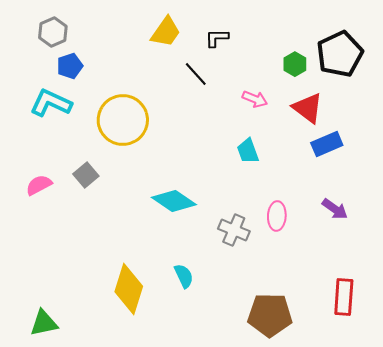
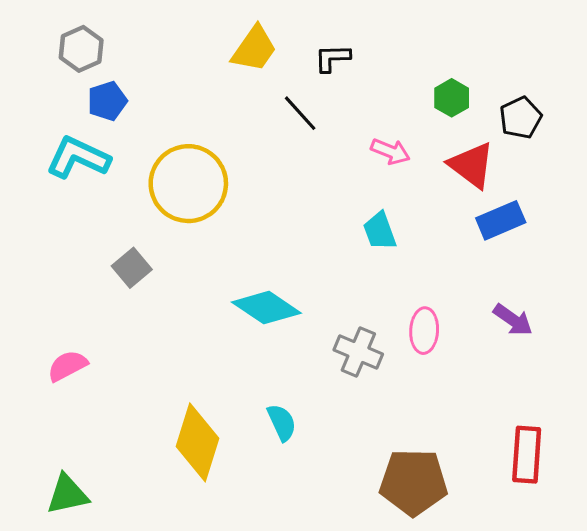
black pentagon: (340, 54) -> (521, 118), moved, size x0.6
pink semicircle: (39, 185) -> (67, 366), moved

